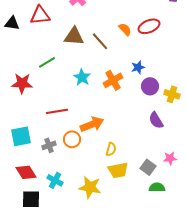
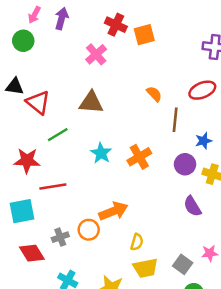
red triangle: (40, 15) -> (38, 103), moved, turned 45
red ellipse: (149, 26) -> (202, 90), moved
brown line: (100, 41) -> (175, 120), moved, turned 48
blue star: (138, 67) -> (204, 141), moved
red line: (57, 111) -> (53, 186), moved
cyan square: (21, 136) -> (22, 211), moved
red diamond: (26, 172) -> (32, 253), moved

